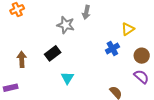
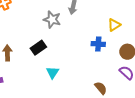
blue cross: (112, 48) -> (98, 44), turned 32

